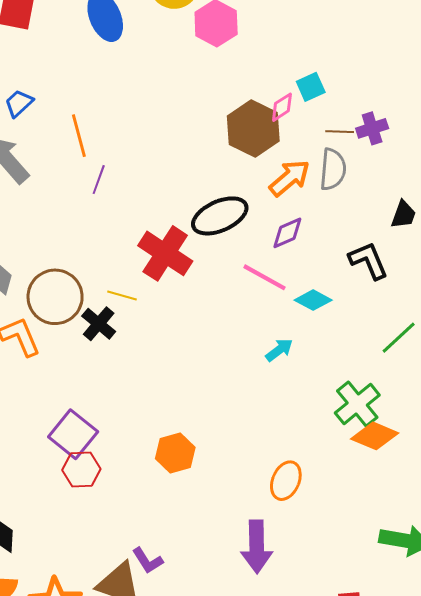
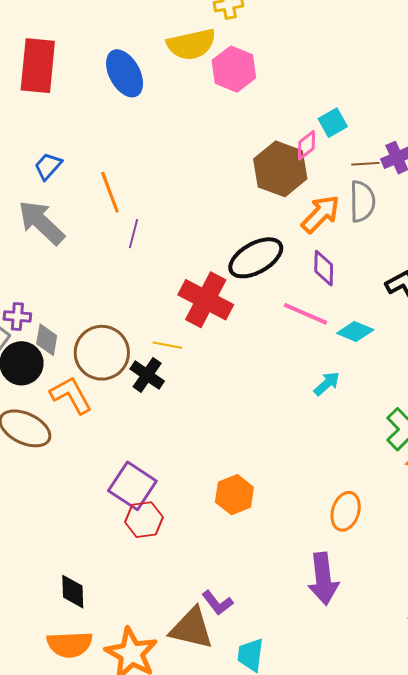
purple diamond: (287, 233) -> (324, 268), turned -60

